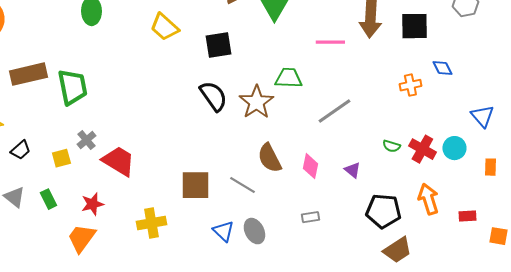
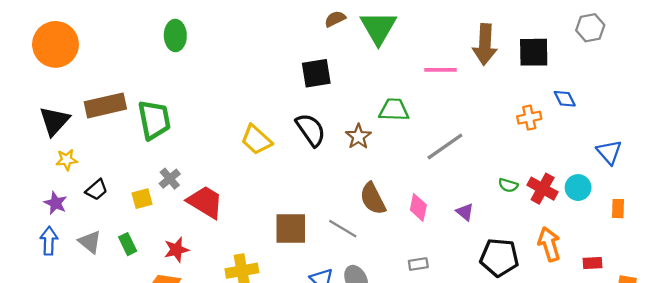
yellow trapezoid: (164, 27) -> (256, 140), moved
brown star: (256, 102) -> (358, 136), size x0.7

